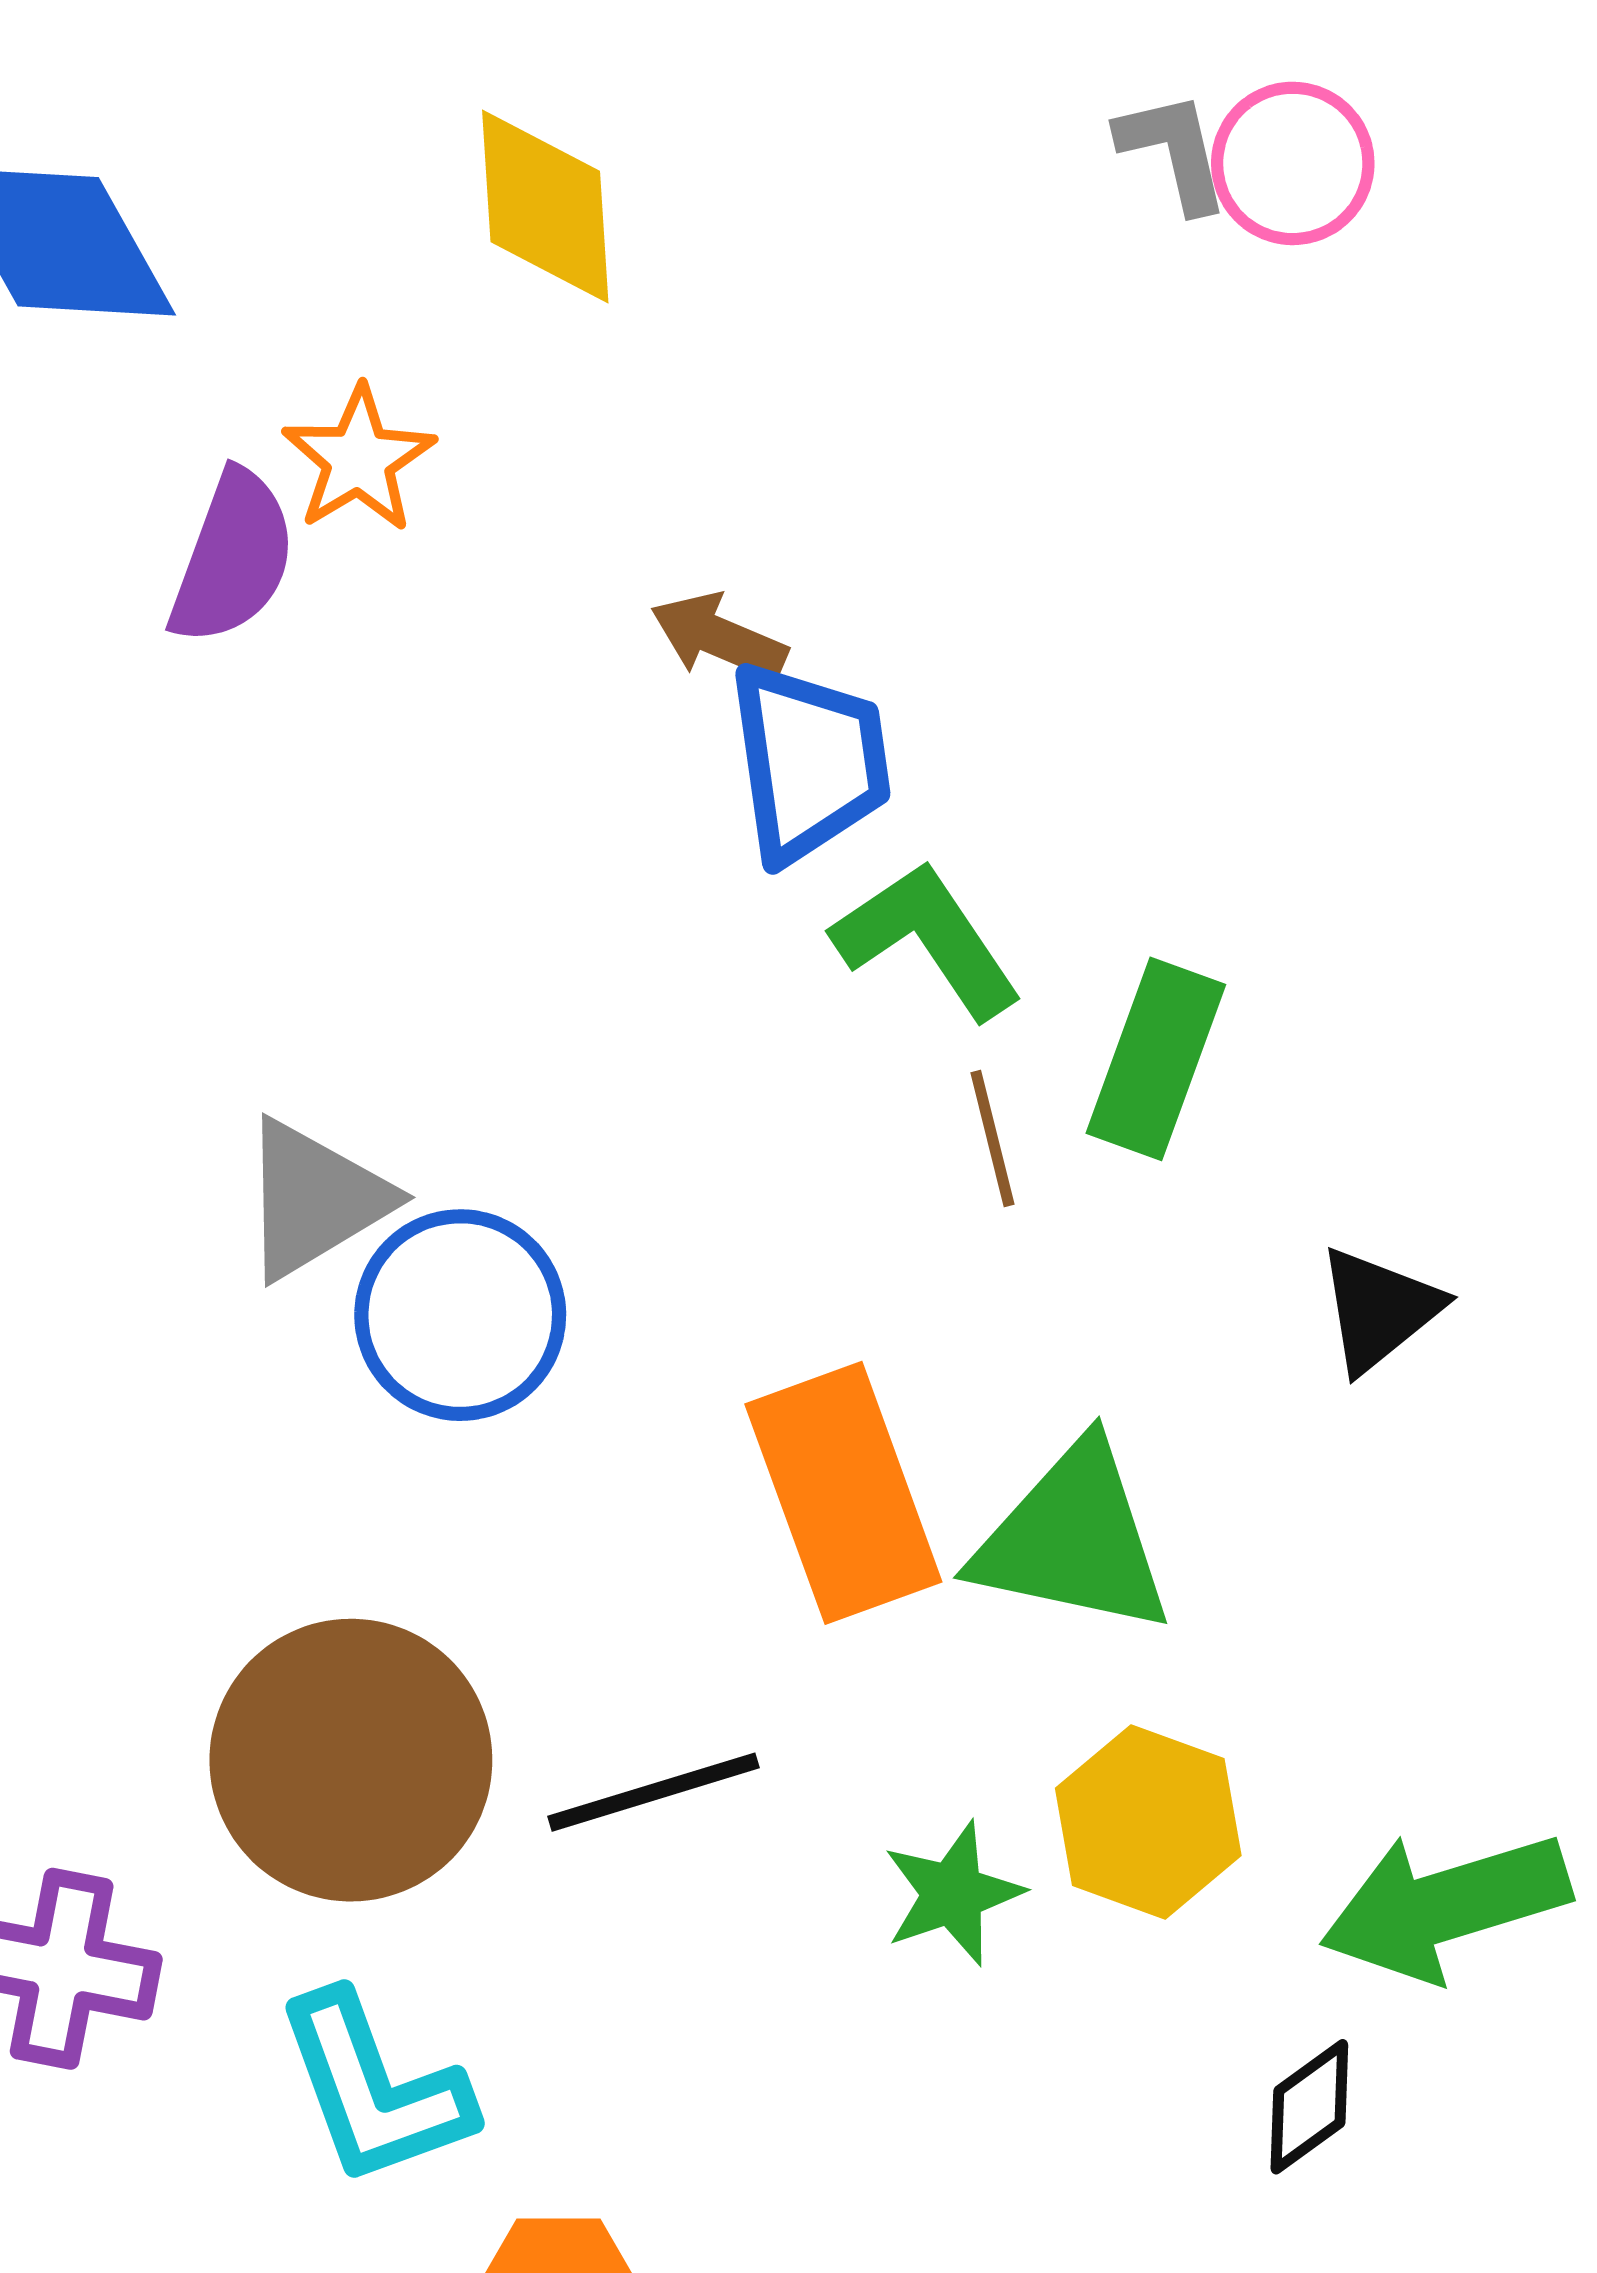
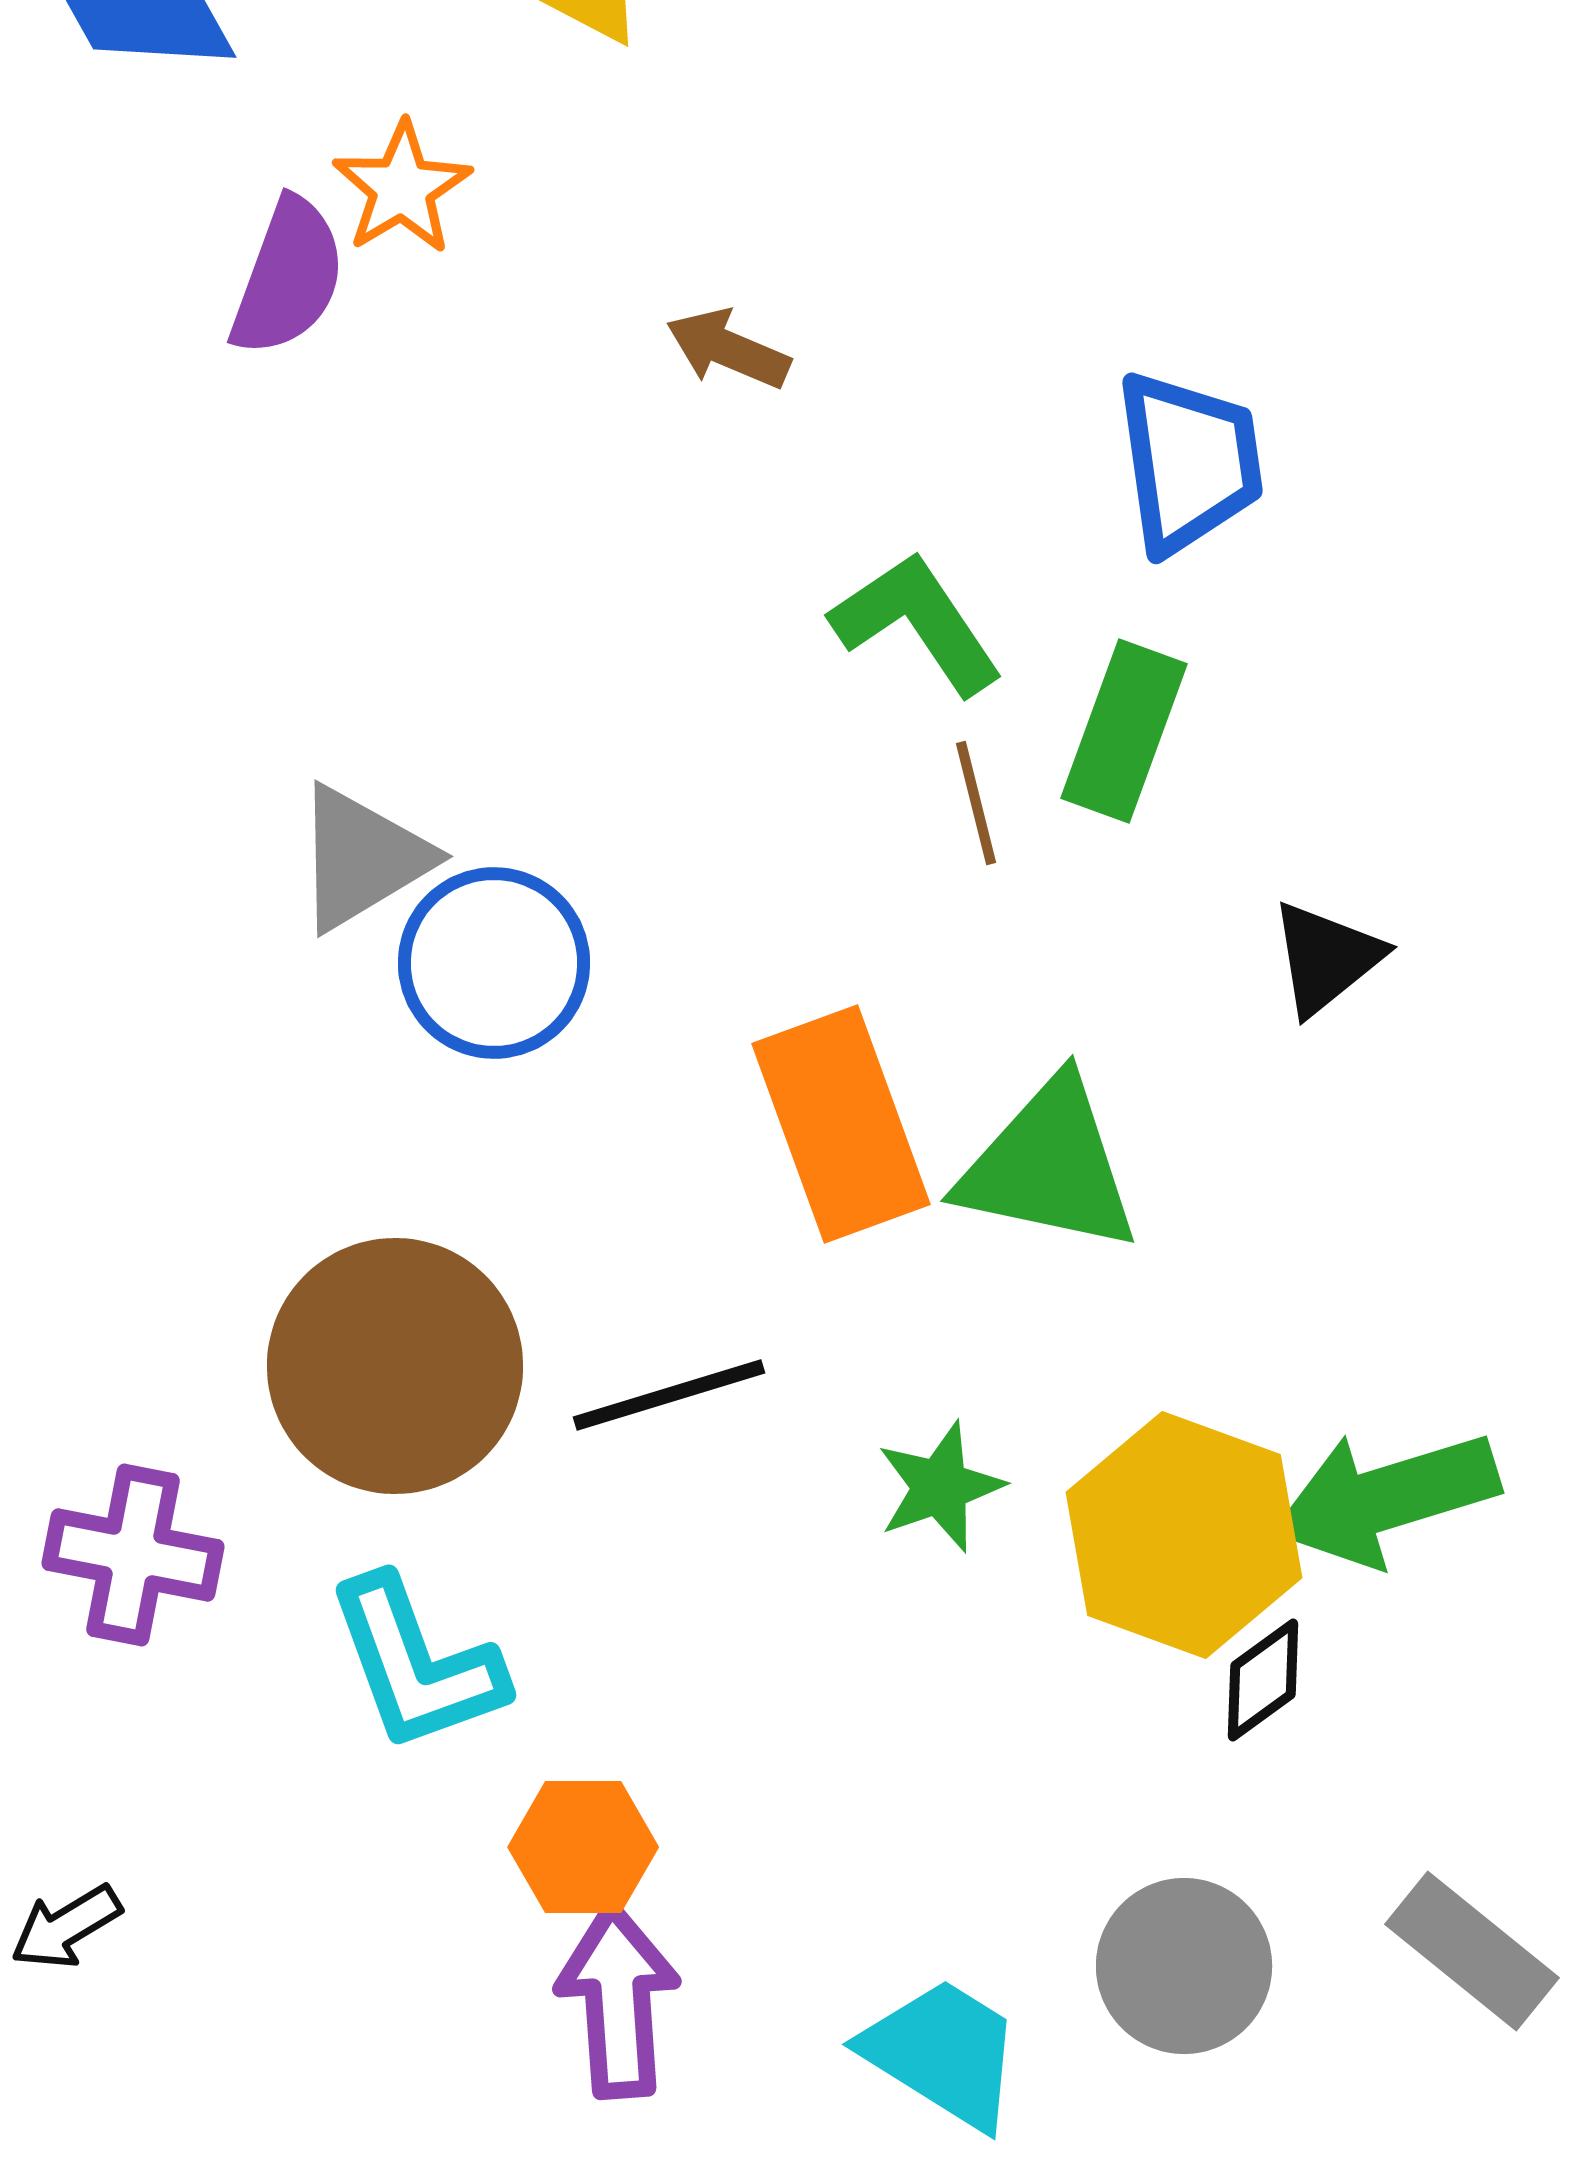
blue trapezoid: (809, 762) -> (1189, 462), moved
yellow hexagon: (1148, 1822) -> (1184, 1535), moved, size x1.4

